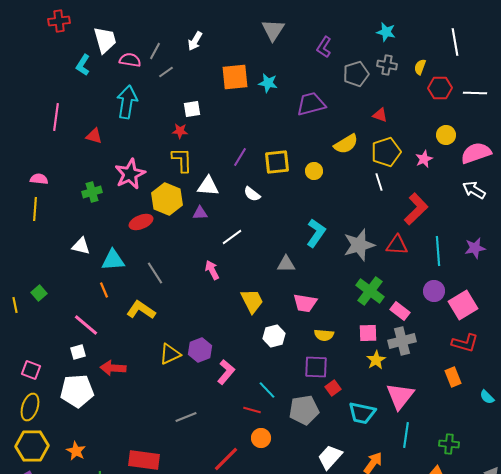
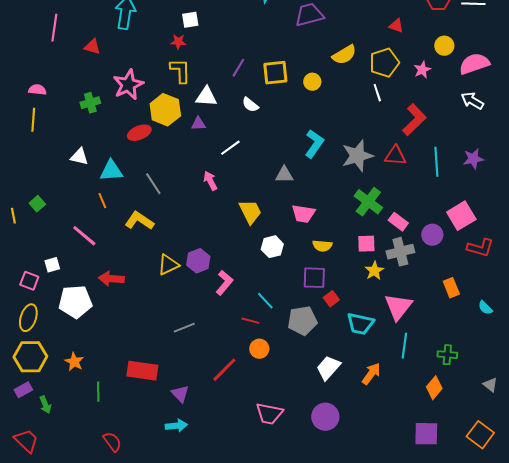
red triangle: (380, 115) -> (396, 26), moved
purple circle: (434, 291) -> (432, 235), moved
red L-shape: (465, 343) -> (480, 248), moved
white square: (78, 352) -> (52, 265), moved

